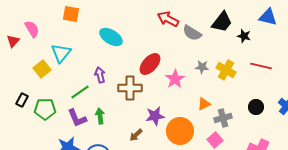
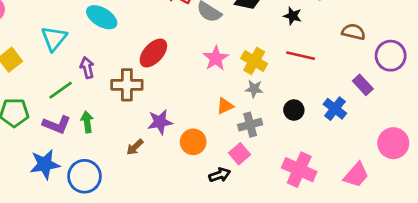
black star: (244, 36) -> (293, 16), moved
cyan triangle: (61, 53) -> (54, 38), moved
gray star: (202, 67) -> (254, 89), moved
pink star: (175, 79) -> (216, 58), moved
purple L-shape: (77, 118) -> (57, 125), turned -45
orange circle: (180, 131) -> (193, 142), size x0.7

